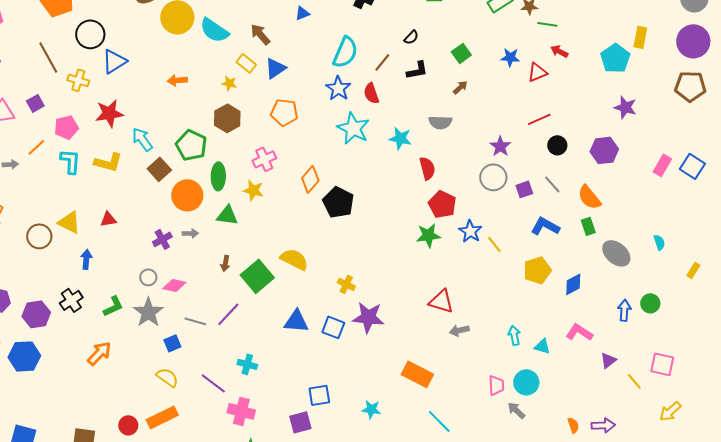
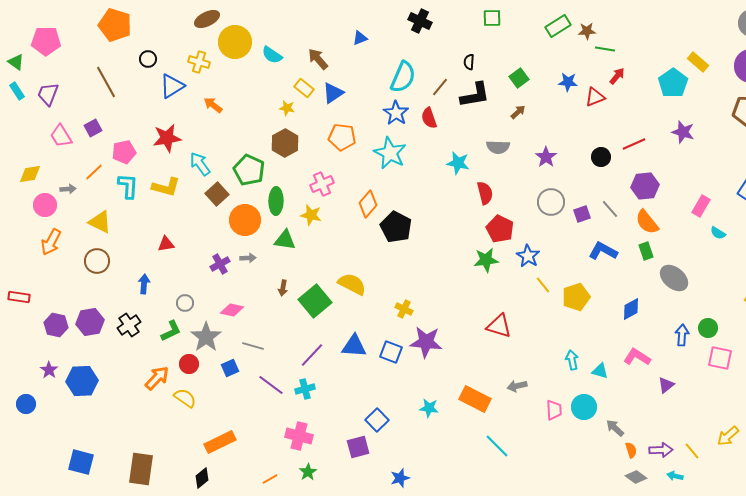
cyan semicircle: (214, 30) -> (272, 55), size x0.7
black circle: (90, 34) -> (148, 59), size x0.6
black semicircle: (411, 37) -> (469, 62), turned 140
yellow rectangle: (640, 37) -> (698, 62), turned -60
red arrow: (559, 51) -> (617, 76), turned 102
black L-shape: (417, 70) -> (475, 95), size x1.4
yellow cross: (78, 80) -> (199, 62), moved
orange arrow: (177, 80) -> (213, 105), moved, turned 42
red line: (539, 119) -> (634, 144), moved
cyan star: (353, 128) -> (390, 153), moved
black circle: (557, 145) -> (601, 157), moved
purple star: (500, 146) -> (546, 157), moved
purple hexagon: (604, 150) -> (645, 186), moved
pink rectangle: (662, 165) -> (701, 206), moved
yellow triangle: (69, 222) -> (100, 222), moved
cyan semicircle: (659, 242) -> (718, 233), moved, turned 140
yellow line: (494, 244) -> (543, 285), moved
yellow pentagon: (537, 270) -> (576, 297), moved
gray circle: (148, 277) -> (185, 303), moved
purple hexagon: (36, 314) -> (90, 322), moved
purple line: (228, 314) -> (312, 355), moved
gray arrow: (459, 330) -> (517, 386), moved
cyan cross: (247, 364) -> (305, 389), turned -30
pink square: (662, 364) -> (720, 358), moved
yellow semicircle: (167, 377) -> (185, 398), moved
yellow line: (634, 381) -> (692, 451), moved
purple line: (213, 383) -> (271, 385), moved
blue square: (319, 395) -> (377, 420), turned -35
cyan star: (371, 409) -> (429, 408), moved
gray arrow: (516, 410) -> (615, 428), moved
red circle: (128, 425) -> (189, 364), moved

